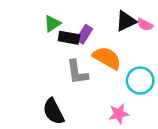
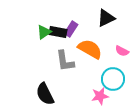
green triangle: (52, 24) -> (44, 32), moved
pink semicircle: (145, 25) -> (122, 51), moved
cyan circle: (140, 81) -> (113, 79), moved

